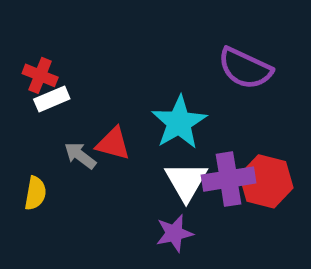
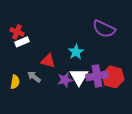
cyan star: (179, 123) -> (76, 52), size x0.7
gray arrow: (80, 155) -> (34, 77), moved
purple star: (174, 233) -> (65, 80), moved

